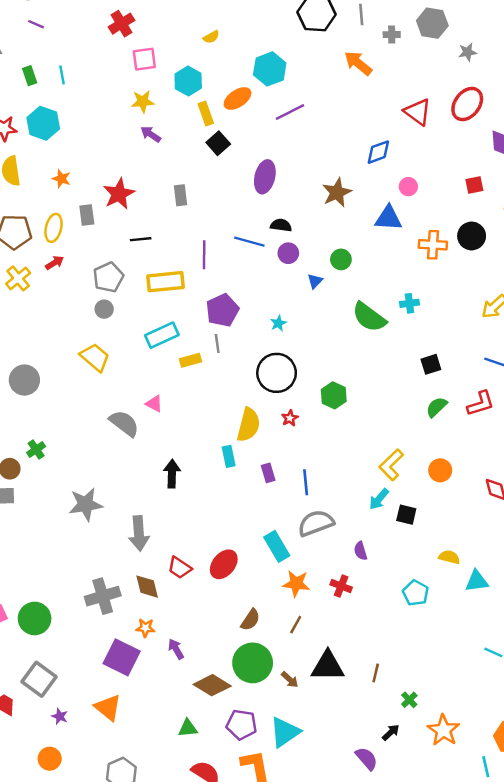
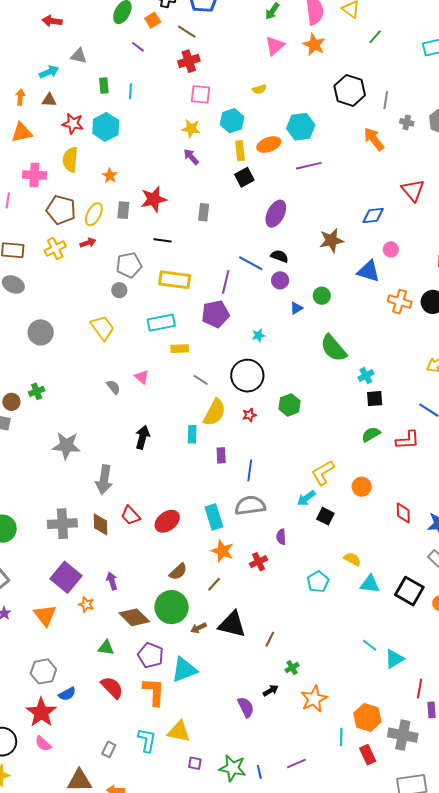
purple line: (36, 24) -> (138, 47), moved
purple line: (204, 255) -> (226, 282), moved
cyan cross: (409, 303) -> (366, 376), moved, turned -35
gray line: (217, 343) -> (201, 380), moved, turned -63
gray semicircle: (124, 423) -> (113, 387), size x0.6
red cross: (341, 586) -> (259, 562), turned 30
orange star: (145, 628) -> (86, 604), moved
brown arrow: (290, 680) -> (199, 628), turned 98

